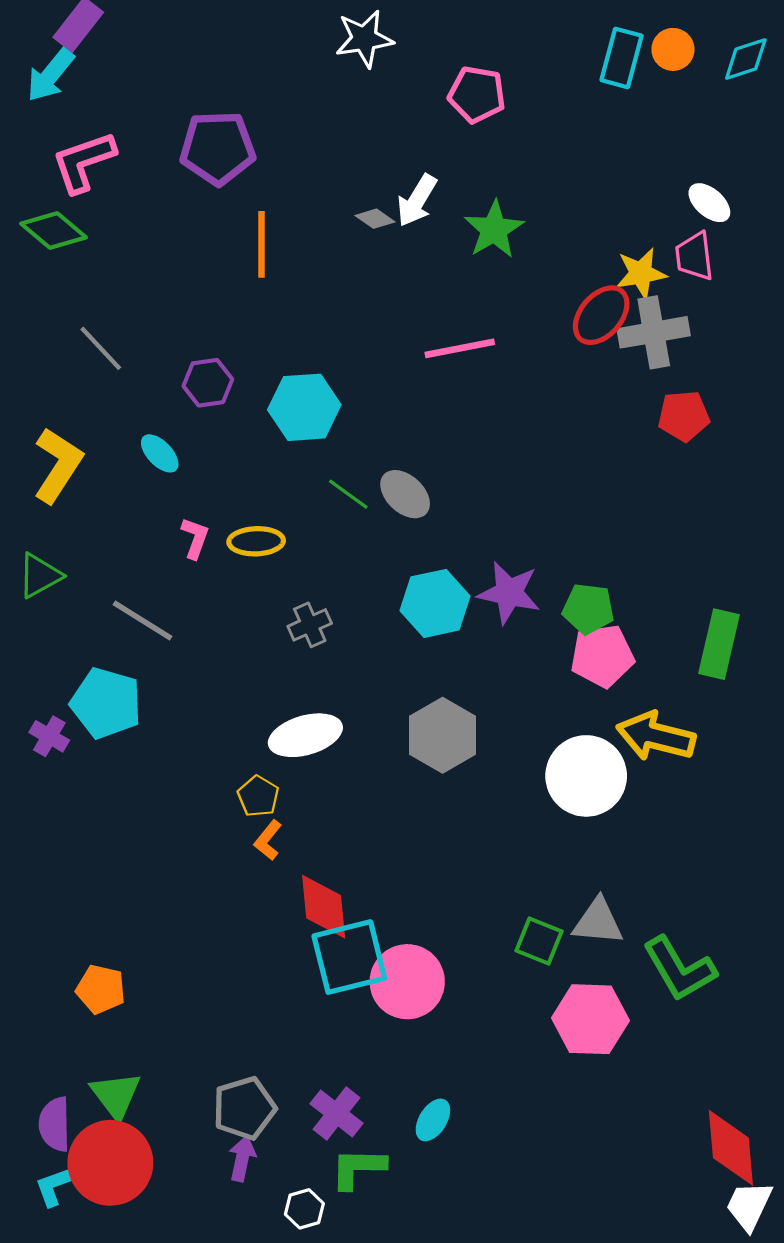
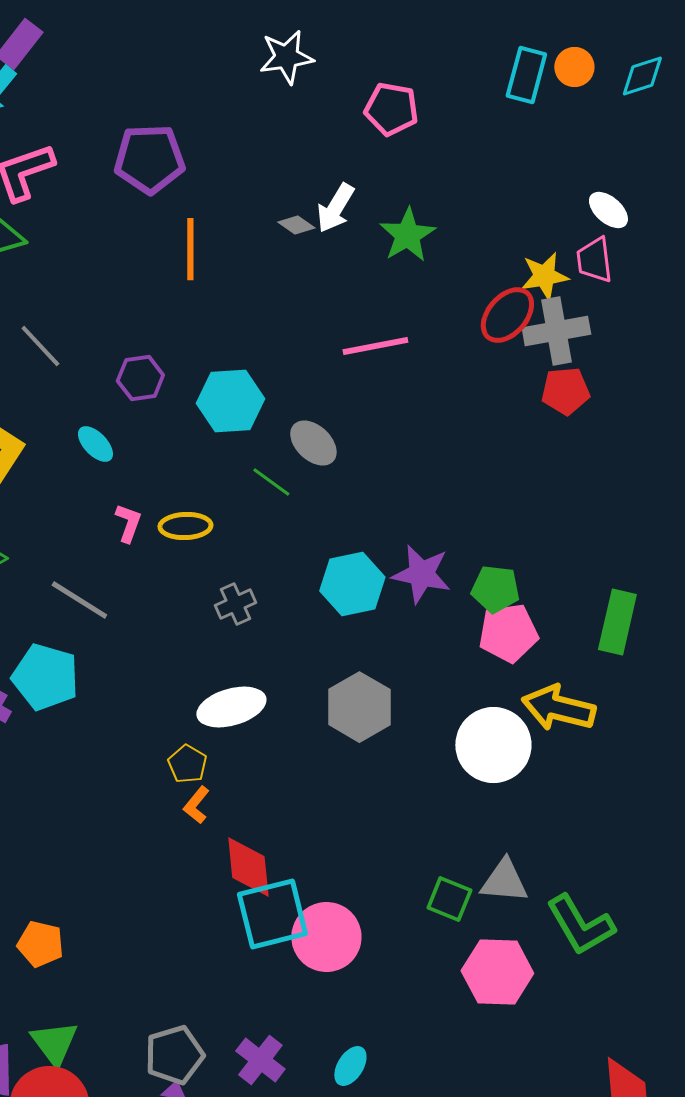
red pentagon: (684, 416) -> (565, 391), moved
gray ellipse: (405, 494) -> (313, 443), moved

